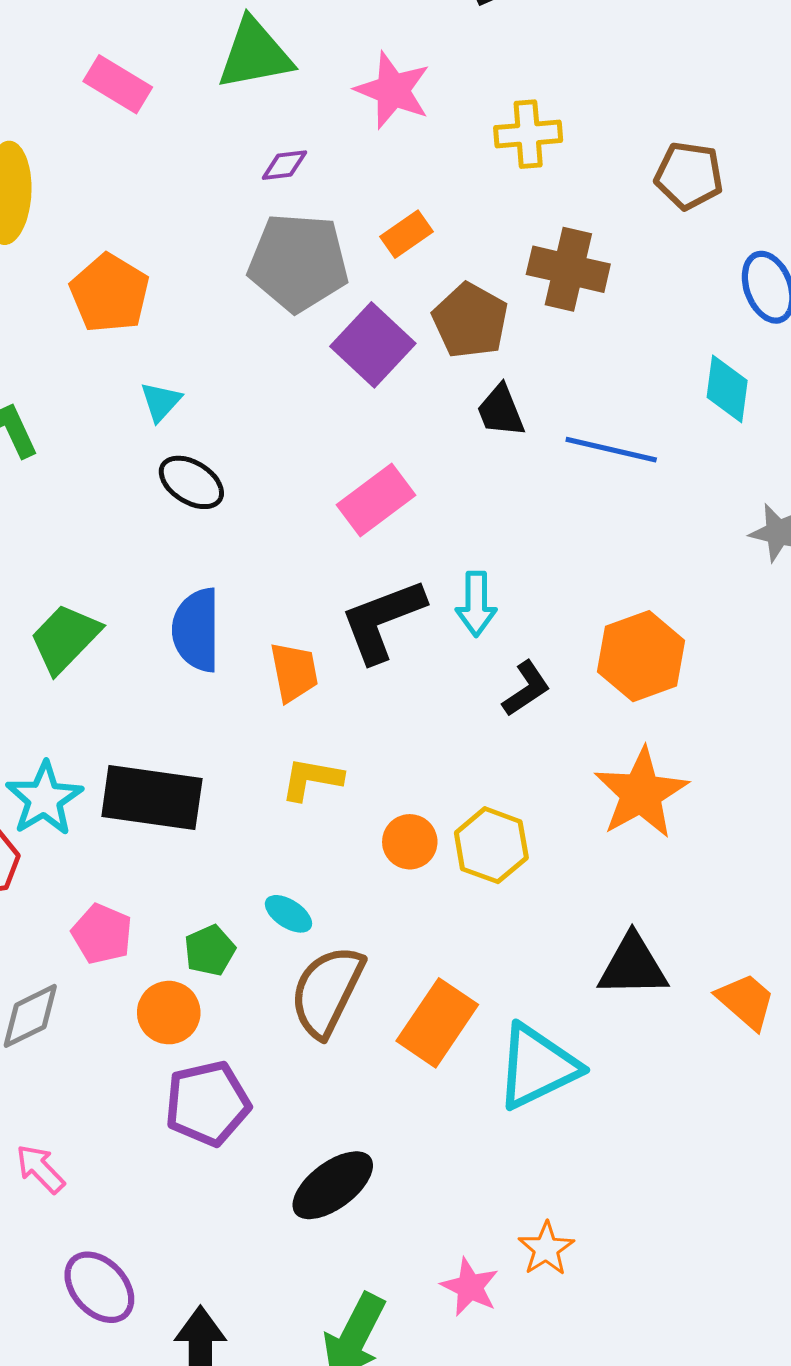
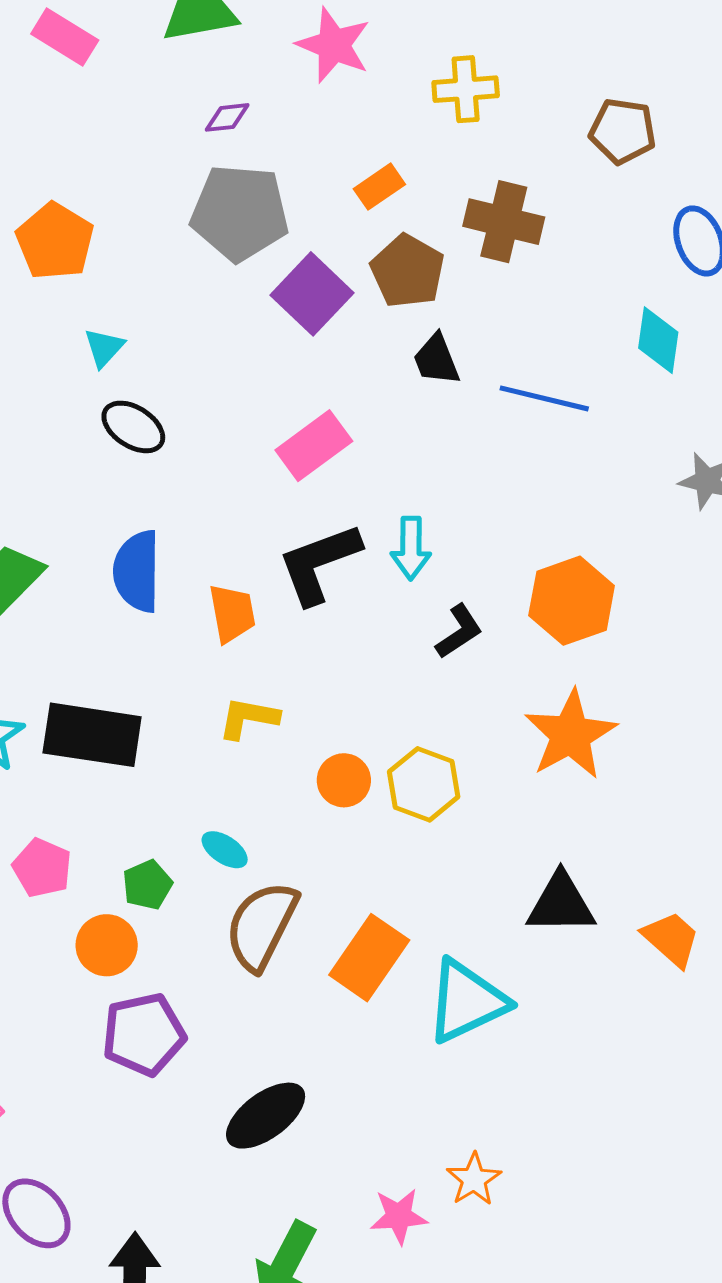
orange rectangle: (406, 234) -> (379, 187), moved
pink star: (470, 1287) -> (399, 1216), turned -30

